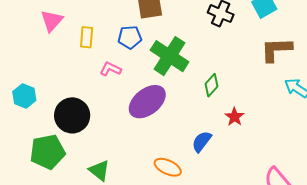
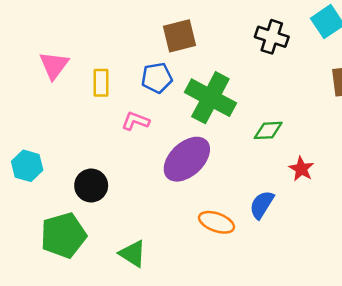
green diamond: (212, 85) -> (268, 130), turned 50
black circle: (72, 115) -> (91, 186), size x0.7
orange ellipse: (168, 167) -> (217, 222), moved

